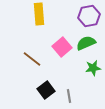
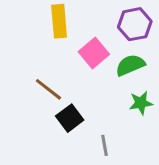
pink square: (62, 47) -> (94, 53), moved
black square: (46, 90) -> (70, 118), moved

